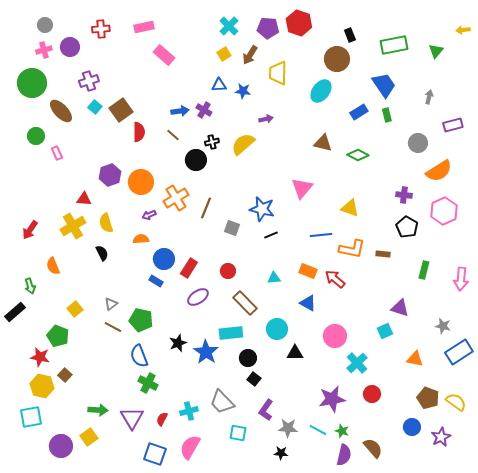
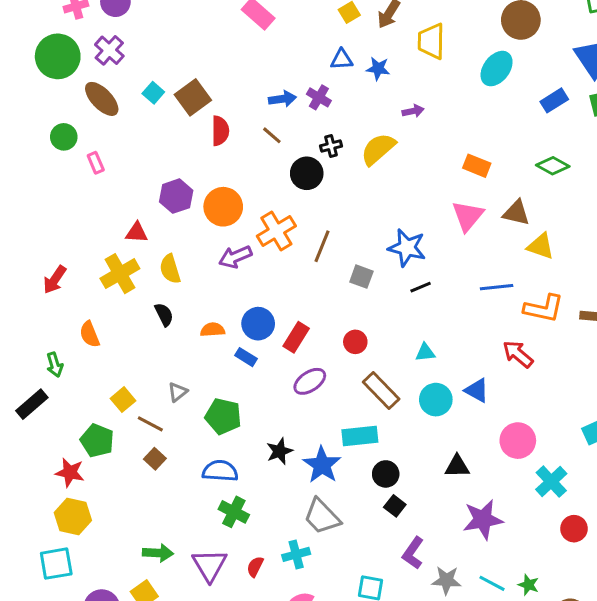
purple cross: (89, 81) -> (109, 50), moved, turned -30
brown triangle: (323, 143) -> (516, 213), moved
purple arrow: (149, 215) -> (235, 257), size x1.5
orange semicircle: (141, 239) -> (213, 330), moved
orange rectangle: (308, 271) -> (477, 166), moved
brown line: (113, 327) -> (150, 424), moved
cyan circle: (277, 329) -> (436, 400), moved
blue semicircle: (139, 356) -> (220, 471), turned 115
brown square: (65, 375) -> (155, 459), moved
purple star: (332, 399) -> (483, 520), moved
gray trapezoid: (222, 402) -> (322, 516), moved

